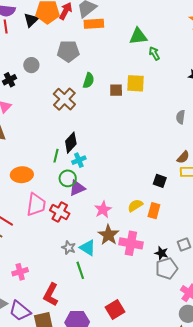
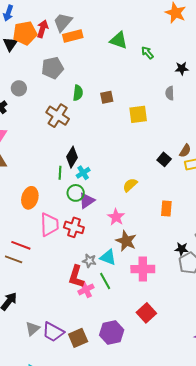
green triangle: (138, 36) -> (119, 40), turned 36
green arrow: (154, 53) -> (147, 53), moved
yellow square: (135, 83) -> (138, 114), moved
gray semicircle: (181, 117) -> (170, 93), moved
orange ellipse: (22, 175) -> (30, 198), turned -60
black square: (160, 181) -> (164, 159), moved, turned 32
yellow semicircle: (135, 205) -> (130, 185), moved
pink cross: (131, 243) -> (143, 269), moved
pink cross: (20, 272) -> (86, 289), moved
red L-shape: (51, 295) -> (76, 277), moved

